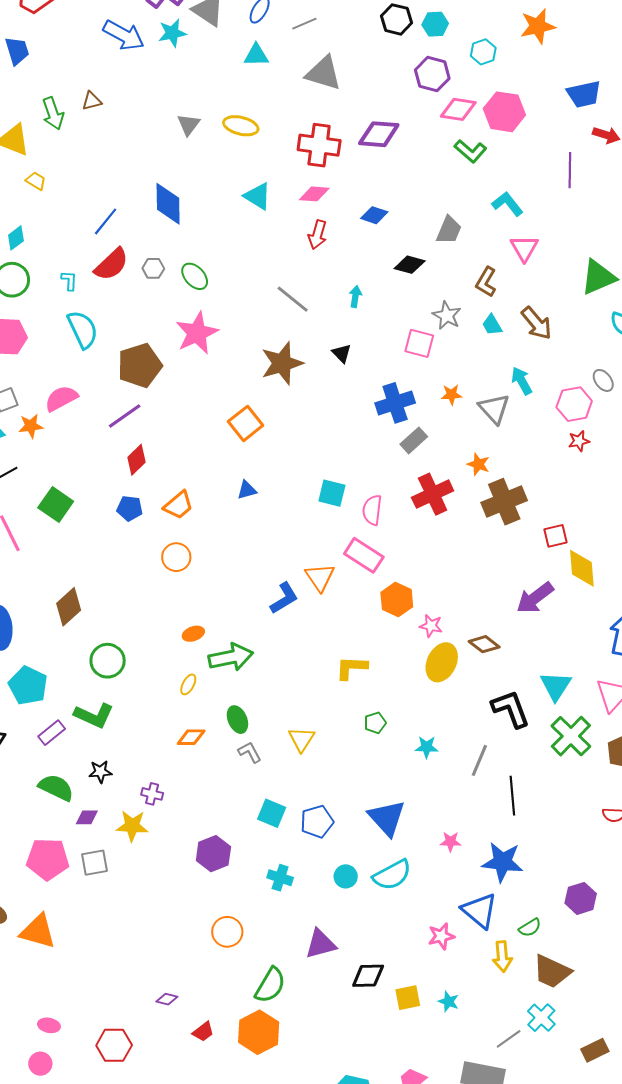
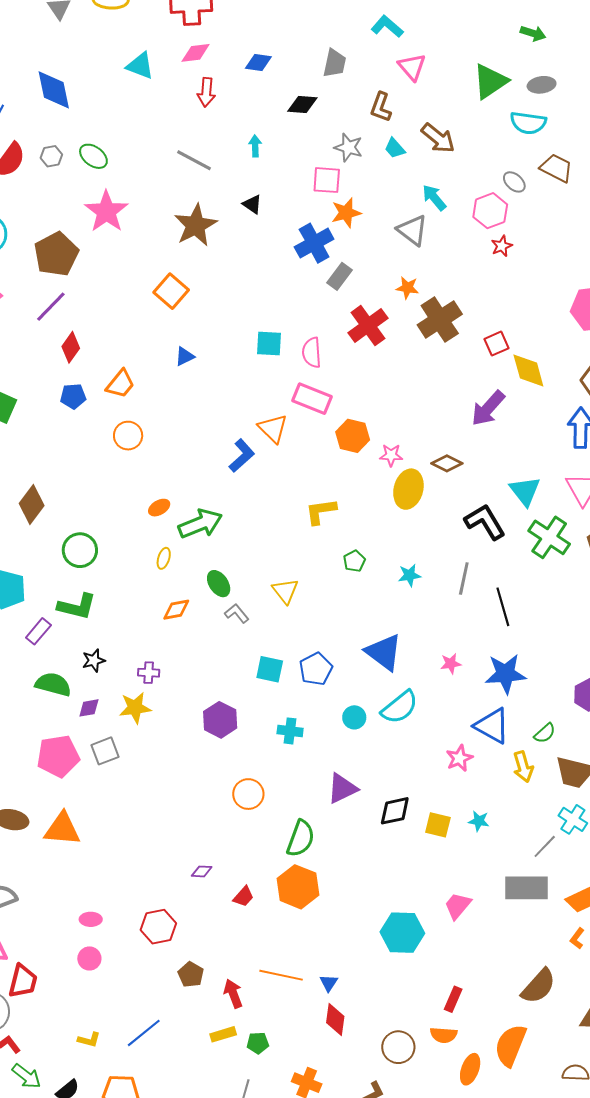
orange star: (451, 395) -> (346, 213), moved, size x1.4
yellow square: (408, 998) -> (438, 825), turned 36

